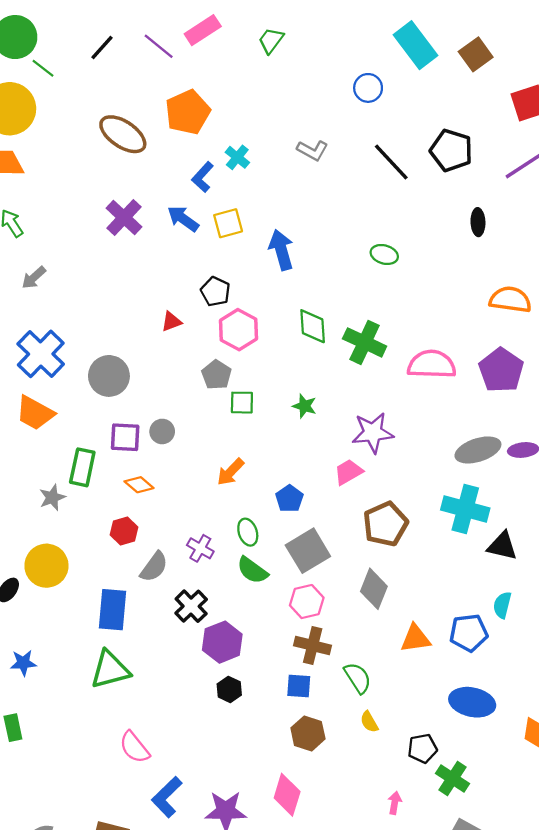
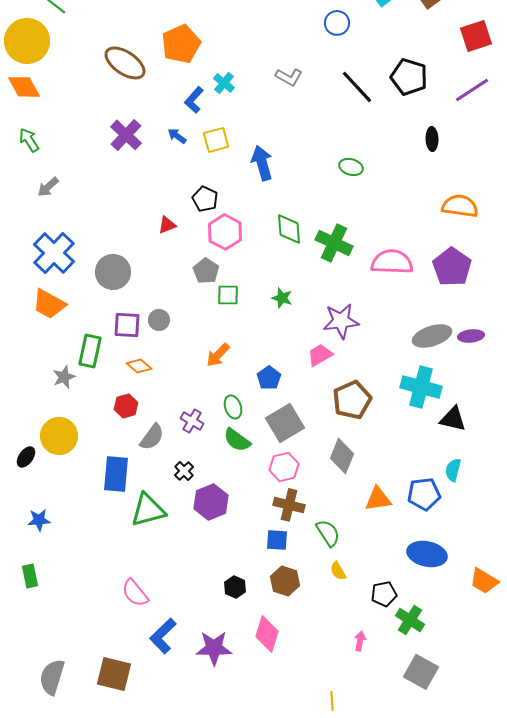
blue arrow: (183, 219) -> (177, 136), size x0.7
black cross: (191, 606) -> (184, 471), size x0.7
green triangle: (110, 670) -> (148, 510), moved
black hexagon: (229, 689) -> (235, 587), moved

